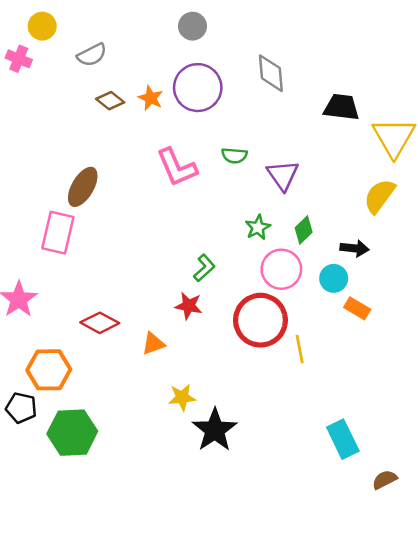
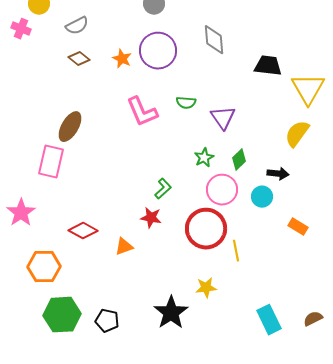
brown diamond: (110, 101) -> (79, 59), moved
orange rectangle: (357, 308) -> (298, 227), moved
yellow star: (182, 397) -> (206, 288), moved
black pentagon: (21, 408) -> (107, 321), moved
brown semicircle: (385, 480) -> (313, 319), moved

